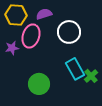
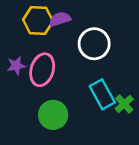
yellow hexagon: (16, 15) -> (38, 21), moved
pink ellipse: (31, 36) -> (42, 70), moved

